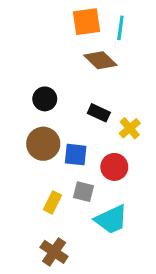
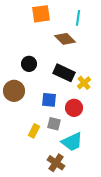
orange square: (86, 22) -> (41, 14), moved
black rectangle: (99, 113) -> (64, 73), size x1.5
brown circle: (43, 144) -> (14, 91), moved
brown cross: (54, 252) -> (56, 163), moved

